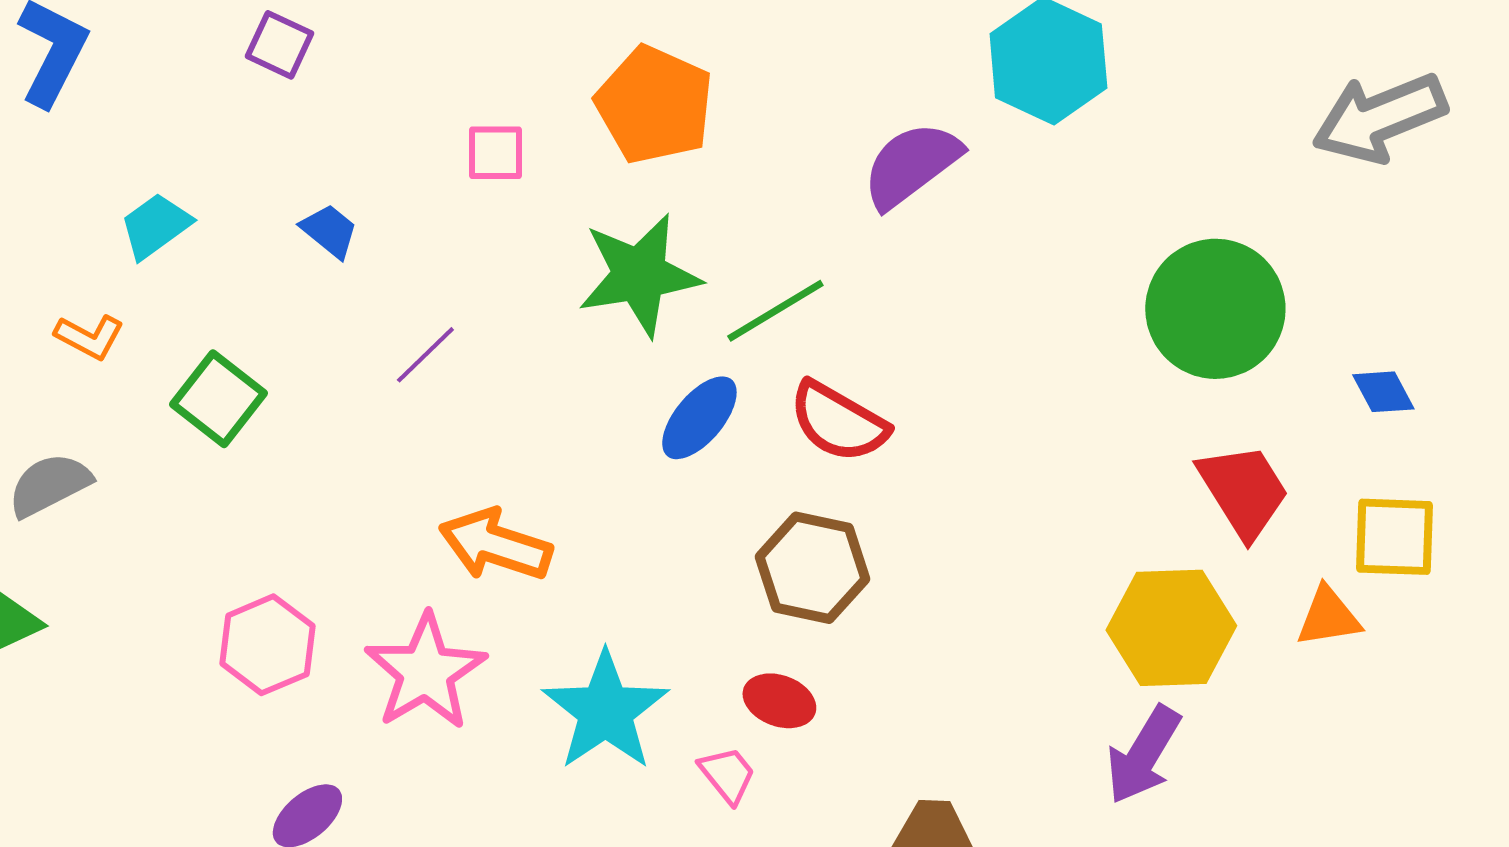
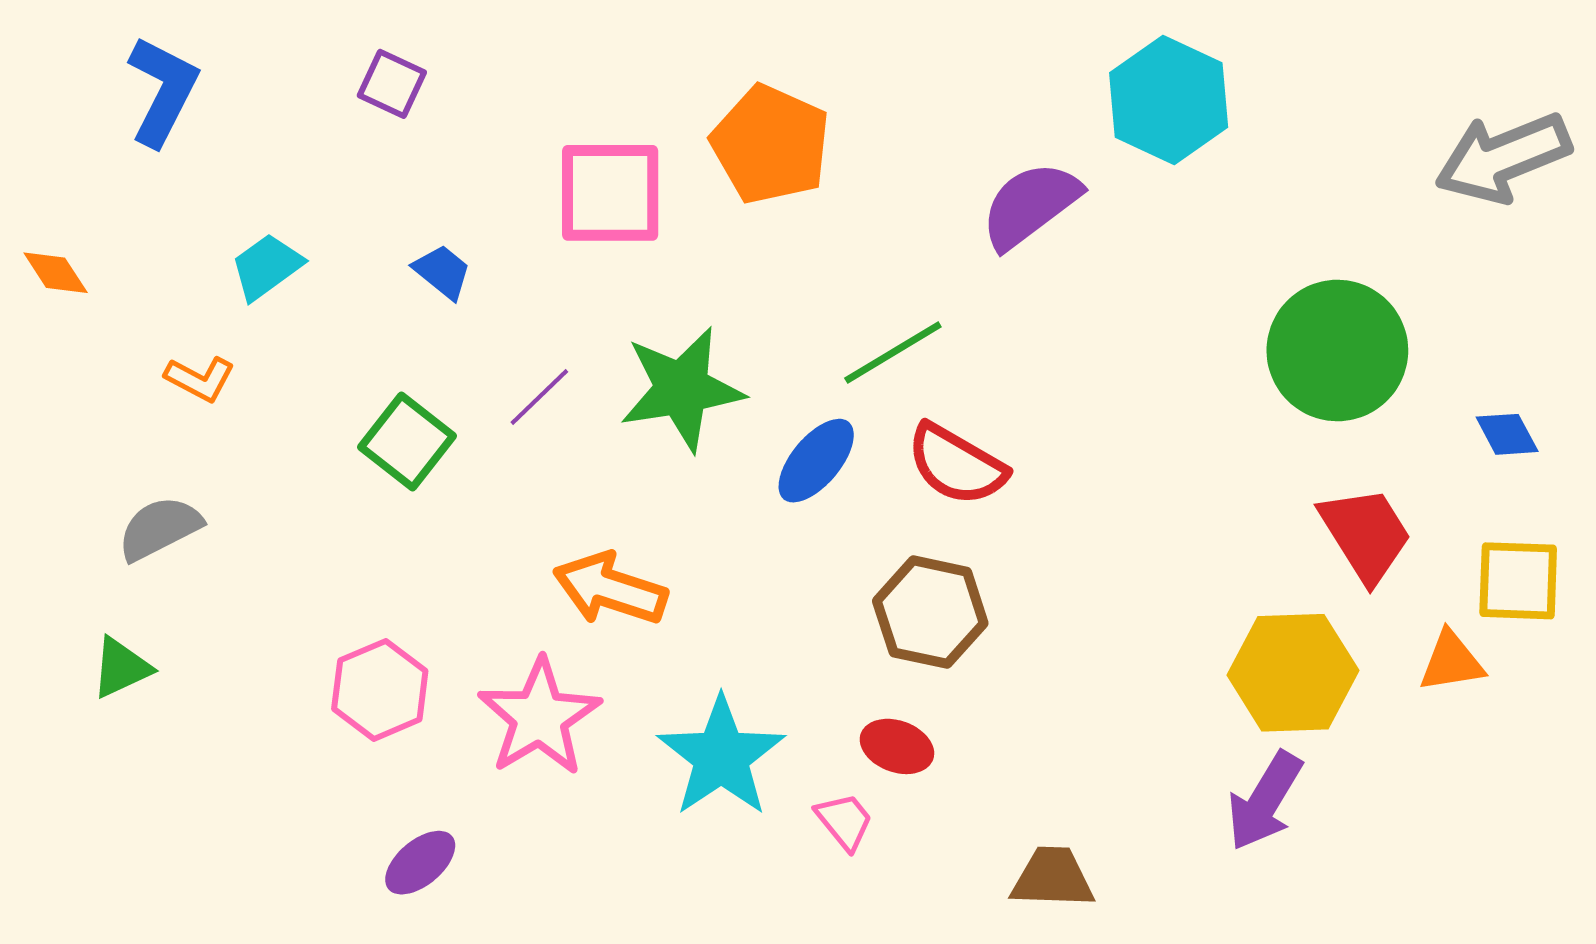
pink square: (495, 153) -> (610, 193), size x1.8
green star: (639, 275) -> (682, 389), moved
green square: (218, 399) -> (407, 441), moved

